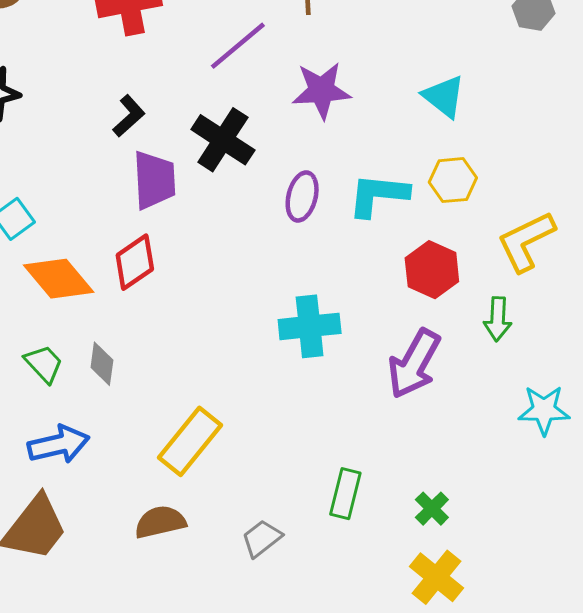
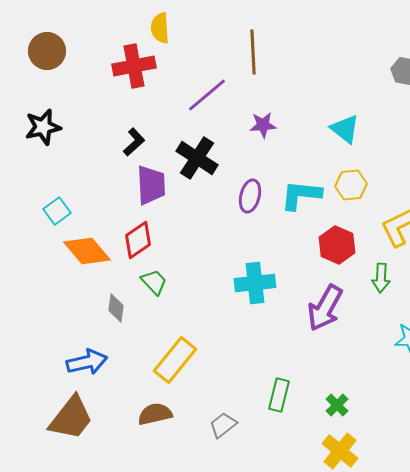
purple star: (321, 90) -> (263, 125), size x0.7
green trapezoid: (44, 364) -> (154, 282), moved

